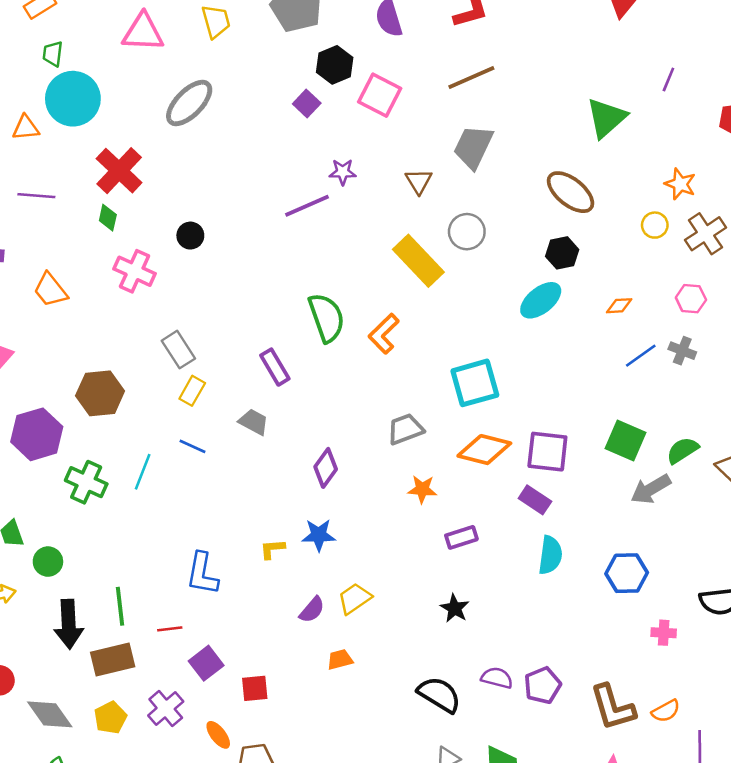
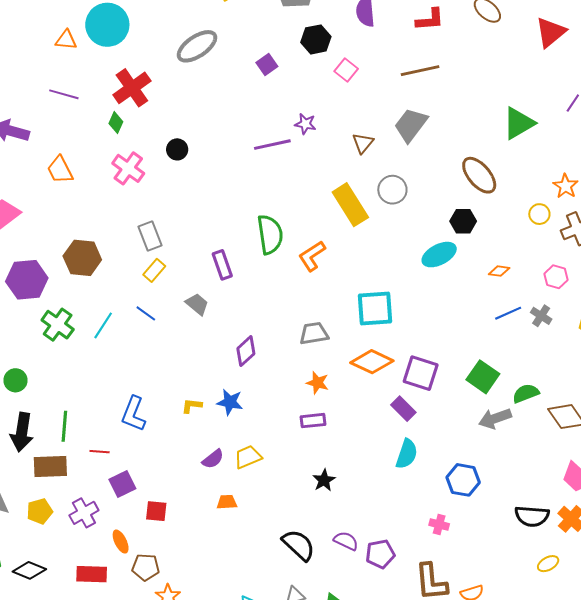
pink square: (380, 95) -> (346, 70), size x0.7
purple square: (307, 103) -> (267, 64), moved
purple rectangle: (461, 537) -> (313, 421), moved
pink cross: (664, 633) -> (439, 525), moved

